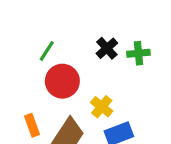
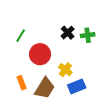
green line: (47, 51) -> (21, 36), moved

